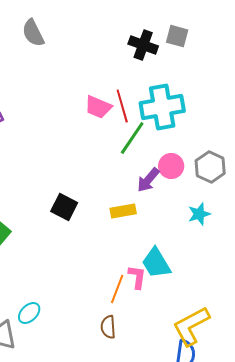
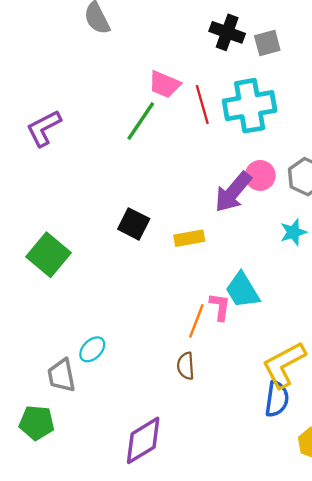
gray square: (177, 36) -> (267, 43), moved, turned -30
pink trapezoid: (98, 107) -> (164, 84), moved
green line: (132, 138) -> (141, 121), moved
purple arrow: (148, 180) -> (233, 192), size x1.4
yellow rectangle: (123, 211) -> (189, 238), moved

